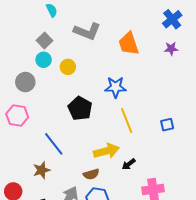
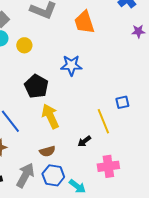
purple star: (171, 49) -> (138, 31), moved
yellow line: (127, 121) -> (103, 121), moved
yellow arrow: (106, 151) -> (50, 116), moved, turned -100

